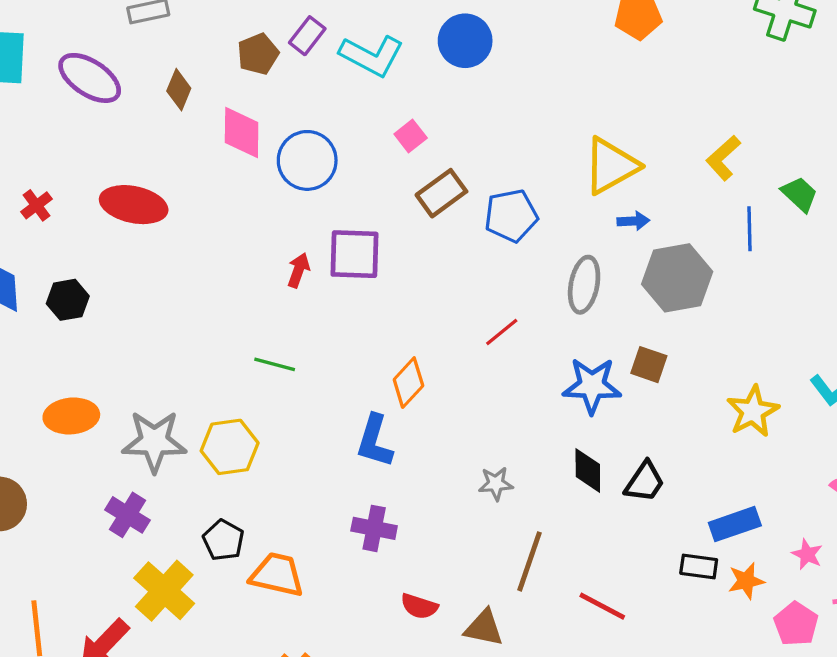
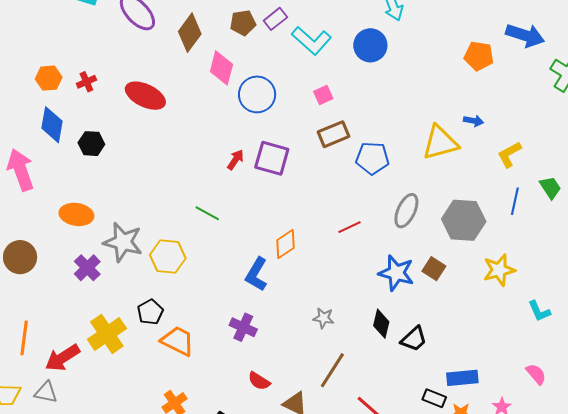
brown diamond: (179, 90) -> (190, 33), size x1.5
blue arrow: (633, 221) -> (473, 121), moved
yellow star: (753, 411) -> (499, 270), moved
purple cross: (128, 515) -> (87, 268), moved

